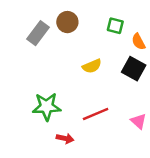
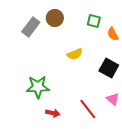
black square: (134, 69) -> (109, 68), moved
red line: (96, 114) -> (88, 109), moved, turned 75

